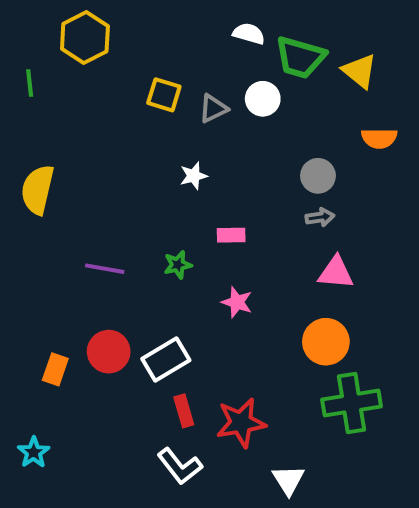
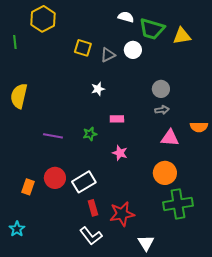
yellow triangle: (359, 71) -> (182, 36), turned -48
orange semicircle: (379, 138) -> (199, 127), moved

